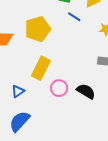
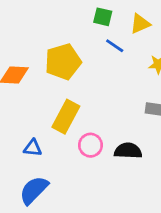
blue triangle: (18, 91) -> (33, 148), turned 40
black semicircle: (86, 91) -> (128, 151), turned -30

